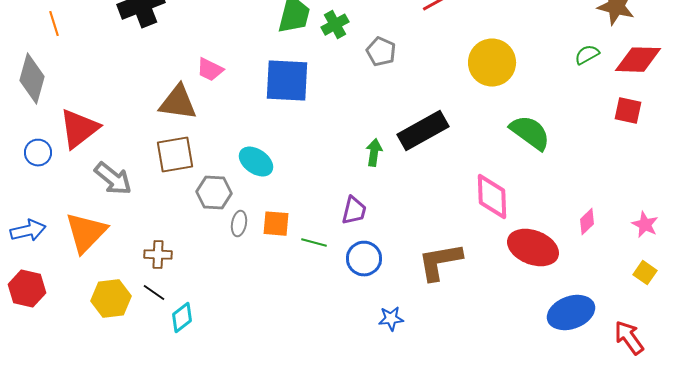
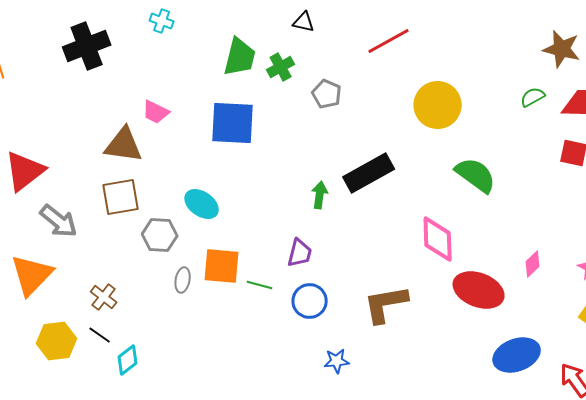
gray ellipse: (239, 224) -> (183, 280), moved
orange square: (276, 224) -> (222, 266), size x1.4
brown cross: (158, 255) -> (104, 297), turned 36

